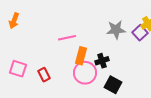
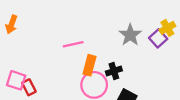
gray star: (116, 30) -> (130, 35), turned -30
red rectangle: (44, 75) -> (29, 87), moved

